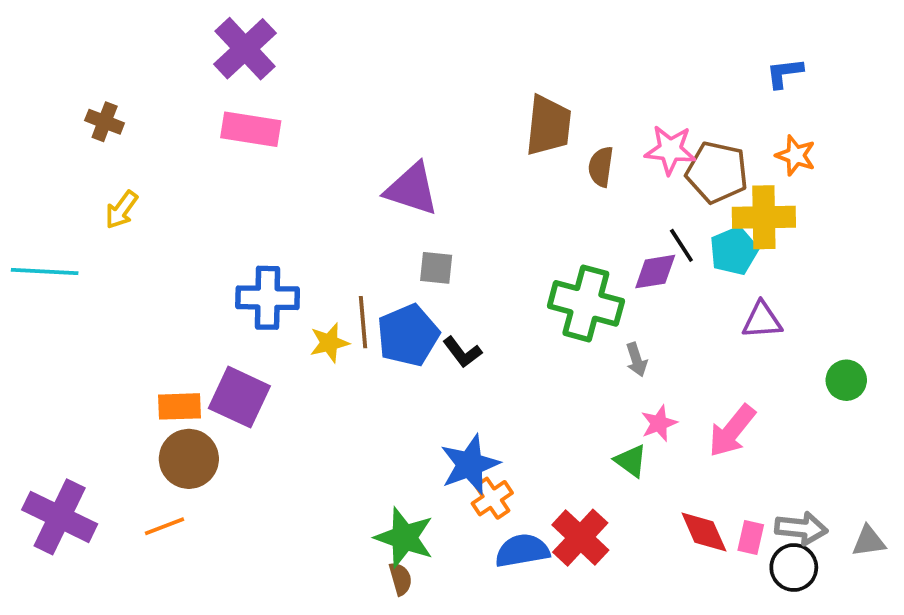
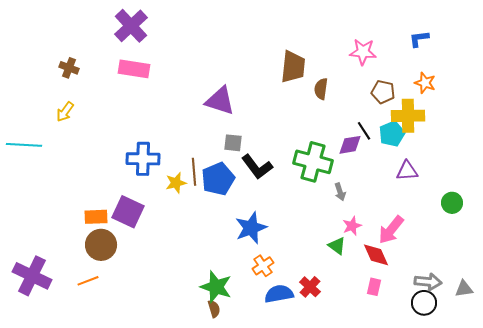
brown cross: (105, 122) -> (69, 68), moved
pink star: (670, 150) -> (363, 52), moved
brown pentagon: (717, 172) -> (383, 92), size x0.7
black L-shape: (462, 352) -> (257, 167), moved, size x1.5
blue star: (470, 464) -> (251, 228), moved
red diamond: (704, 532) -> (376, 255), moved
red cross: (580, 538) -> (310, 287), size x0.7
pink rectangle: (751, 538) -> (374, 287), moved

